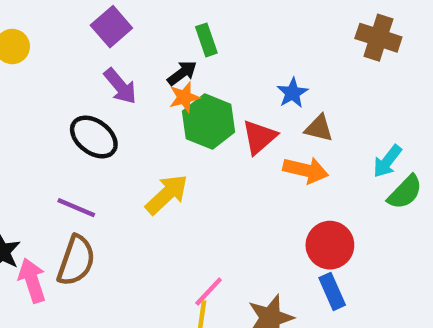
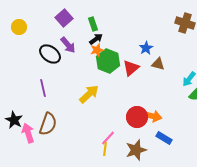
green rectangle: (206, 40) -> (93, 24), moved
black ellipse: (94, 137) -> (50, 54), moved
orange arrow: (306, 170) -> (152, 116), moved
purple line: (76, 208) -> (43, 88), moved, turned 54
red circle: (330, 245) -> (137, 117), moved
blue rectangle: (332, 291) -> (164, 138), turned -35

